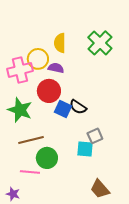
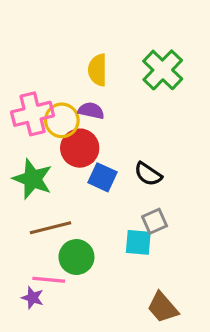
yellow circle: (38, 59) -> (62, 120), moved
black semicircle: (78, 107) -> (148, 174), moved
purple star: (13, 194) -> (33, 298), moved

